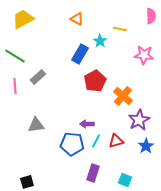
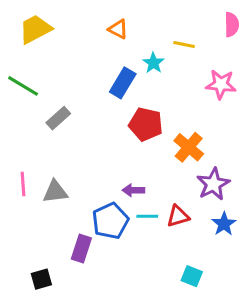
red pentagon: (95, 81) -> (146, 124), turned -30
pink line: (15, 86) -> (23, 184), moved
cyan line: (96, 141) -> (147, 216), turned 64
blue pentagon: (72, 144) -> (110, 221), turned -30
purple rectangle: (93, 173) -> (81, 248), moved

